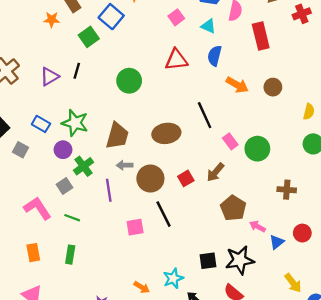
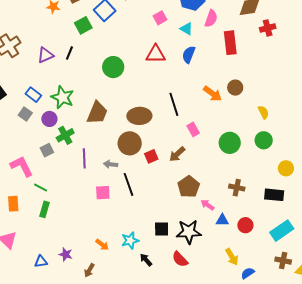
orange arrow: (237, 85) -> (212, 94), moved
yellow semicircle: (309, 112) -> (263, 112), turned -48
green circle: (257, 149) -> (230, 143), moved
gray square: (21, 150) -> (25, 114), moved
gray arrow: (125, 165) -> (111, 164), moved
brown circle: (150, 179) -> (130, 143), moved
brown cross: (287, 190) -> (237, 188), moved
green line: (72, 218) -> (41, 187), moved
red circle: (302, 233) -> (245, 225), moved
blue triangle: (277, 242) -> (222, 220), turned 32

